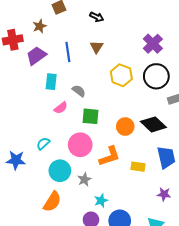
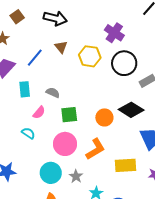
black arrow: (97, 17) -> (55, 18), size x1.6
blue line: (68, 52) -> (35, 58), turned 60
yellow hexagon: (121, 75) -> (90, 56), moved
cyan semicircle: (43, 143) -> (28, 133), moved, turned 88
yellow rectangle: (138, 167) -> (125, 165), moved, size x1.5

